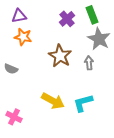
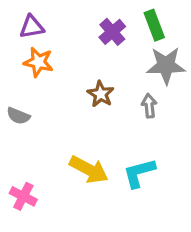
gray star: (99, 39) -> (166, 65), turned -30
brown star: (60, 56) -> (101, 94), size x0.7

